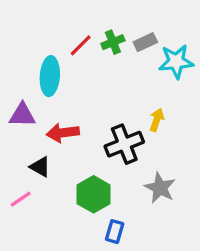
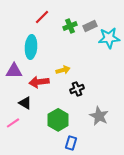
red line: (81, 45) -> (42, 17), moved
yellow arrow: (157, 120) -> (63, 70), moved, turned 56
black cross: (124, 144) -> (77, 89), size x0.6

